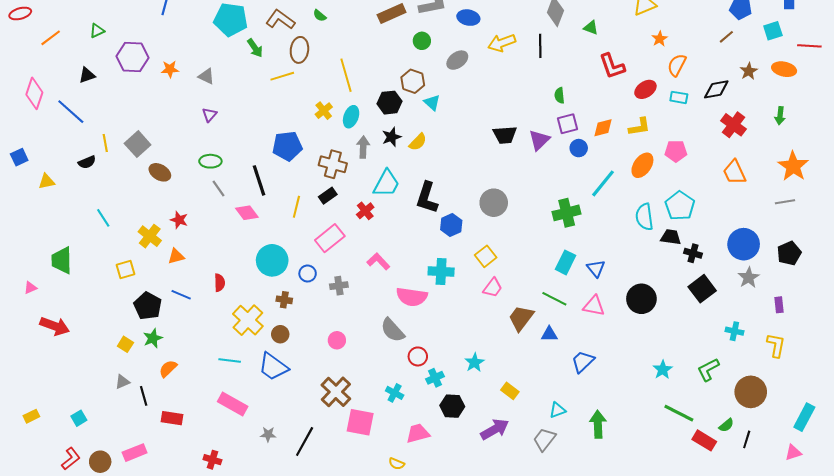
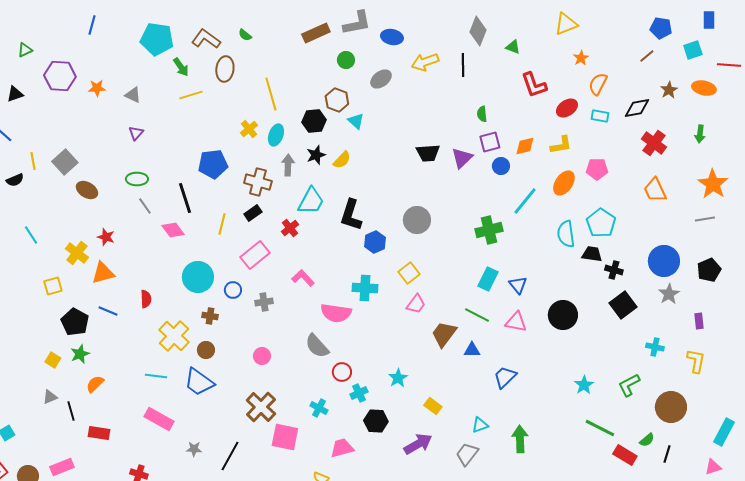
yellow line: (282, 76) -> (191, 95), moved
orange triangle: (176, 256) -> (103, 273), size x1.4

